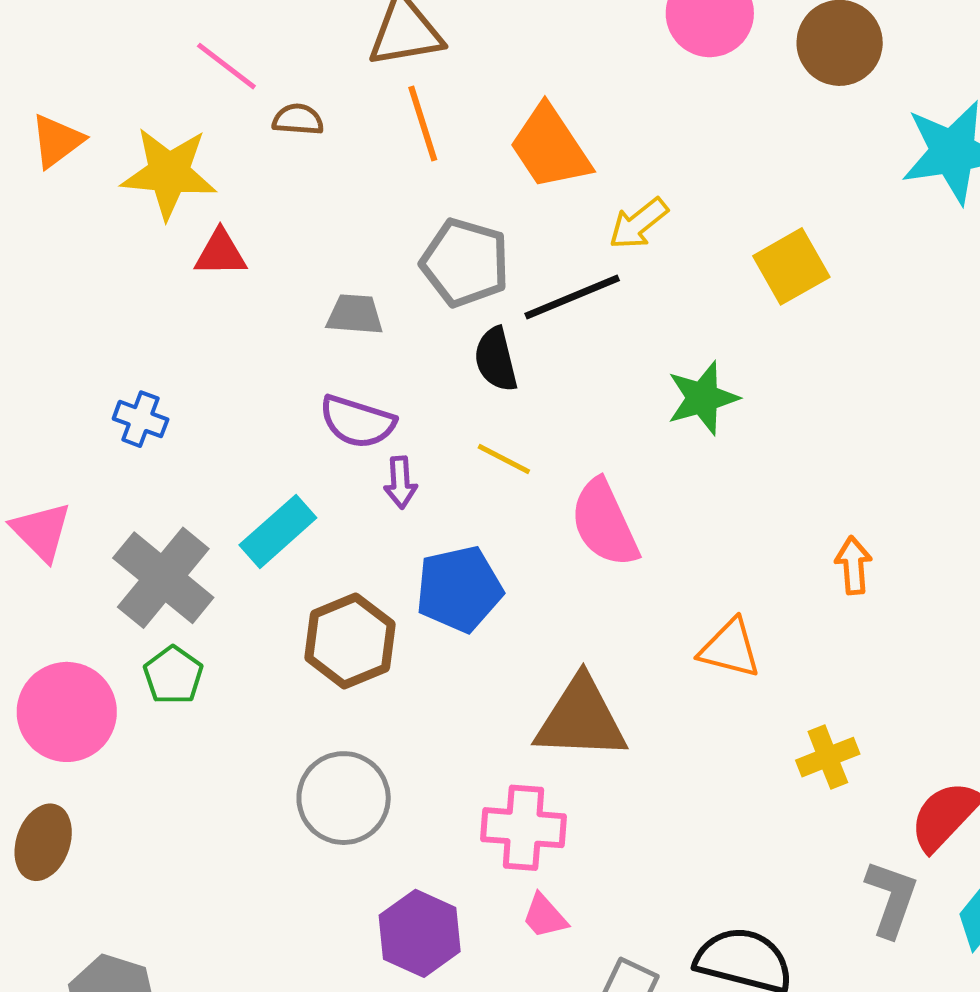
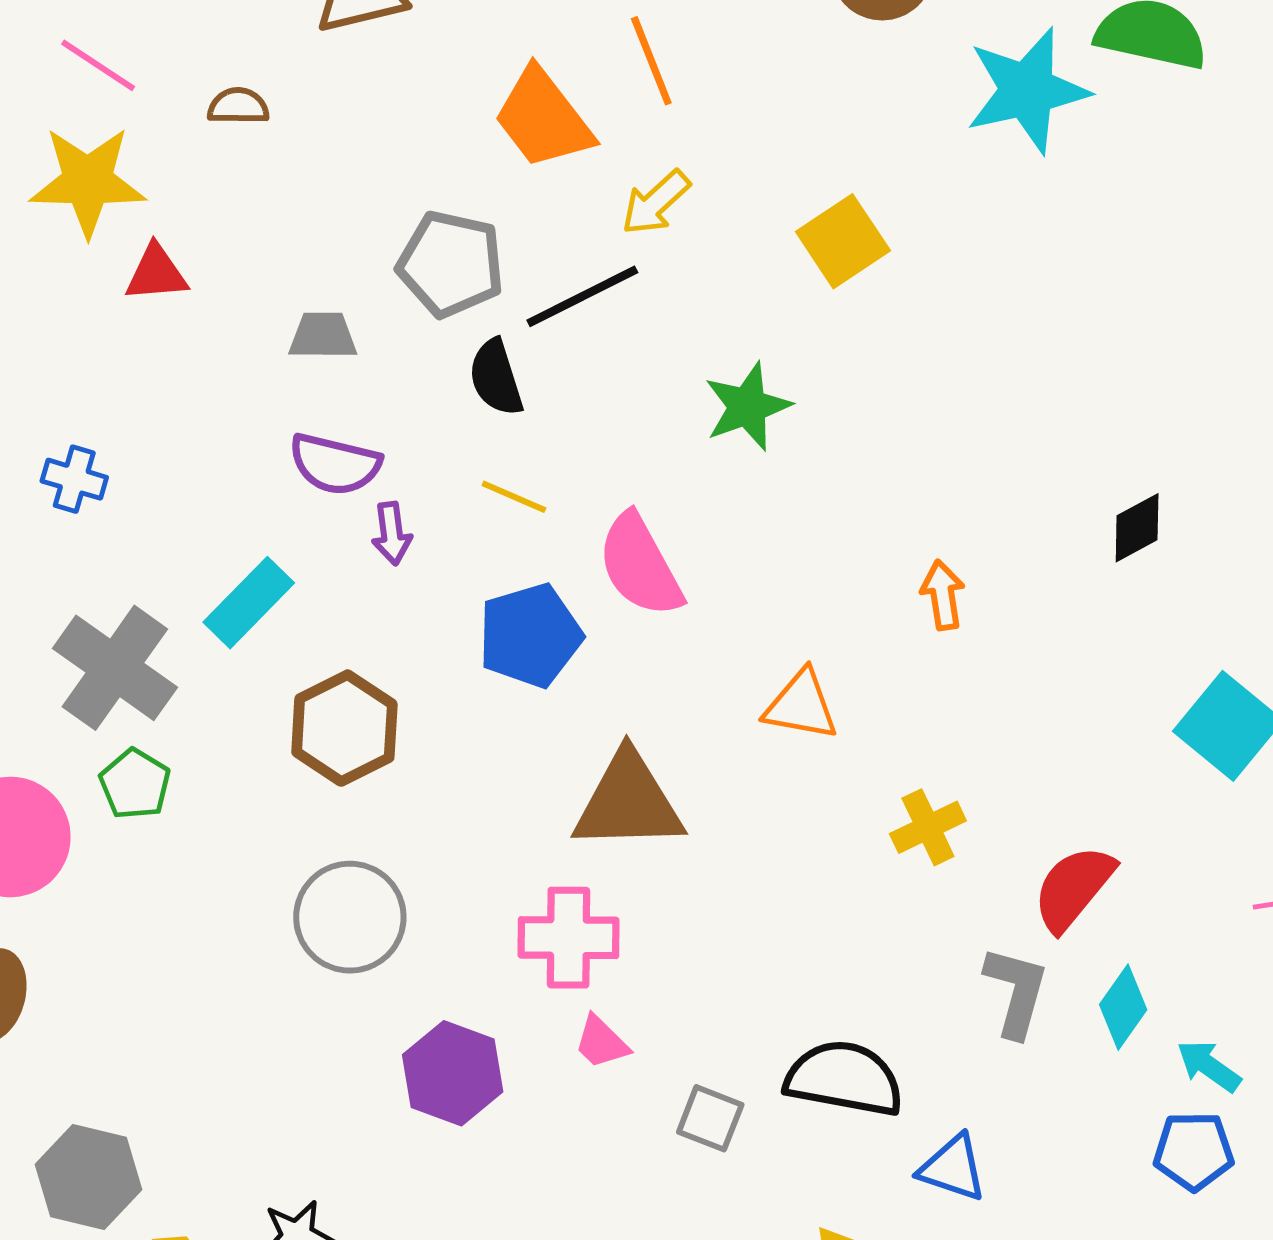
pink line: (226, 66) -> (98, 65), moved
orange line: (423, 123) -> (651, 61), moved
blue pentagon: (459, 589) -> (530, 635), moved

